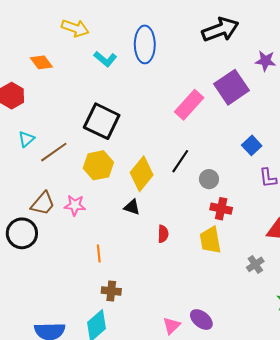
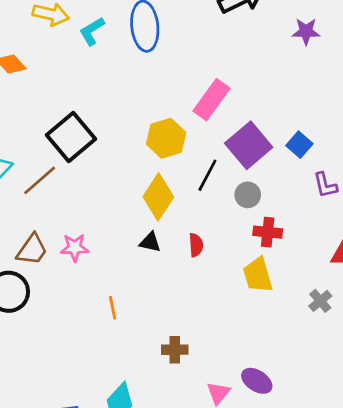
cyan L-shape: (105, 59) -> (92, 31), moved, turned 115
purple square: (231, 87) -> (249, 145), moved
black square: (102, 121) -> (71, 137), moved, turned 30
yellow hexagon: (98, 165) -> (166, 138), moved
red semicircle: (163, 234) -> (196, 245), moved
brown cross: (111, 291) -> (175, 350), moved

